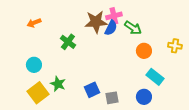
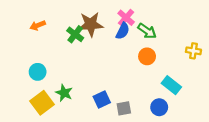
pink cross: (114, 16) -> (126, 18), turned -35
brown star: (96, 22) -> (91, 24), moved
green cross: (68, 42) -> (75, 34), moved
orange circle: (144, 51) -> (147, 56), moved

